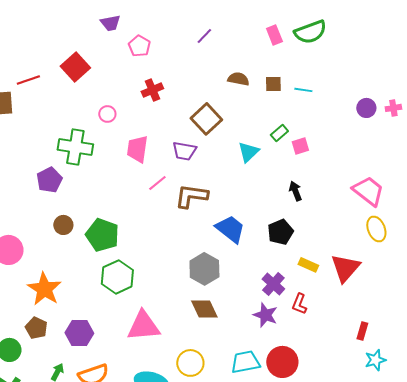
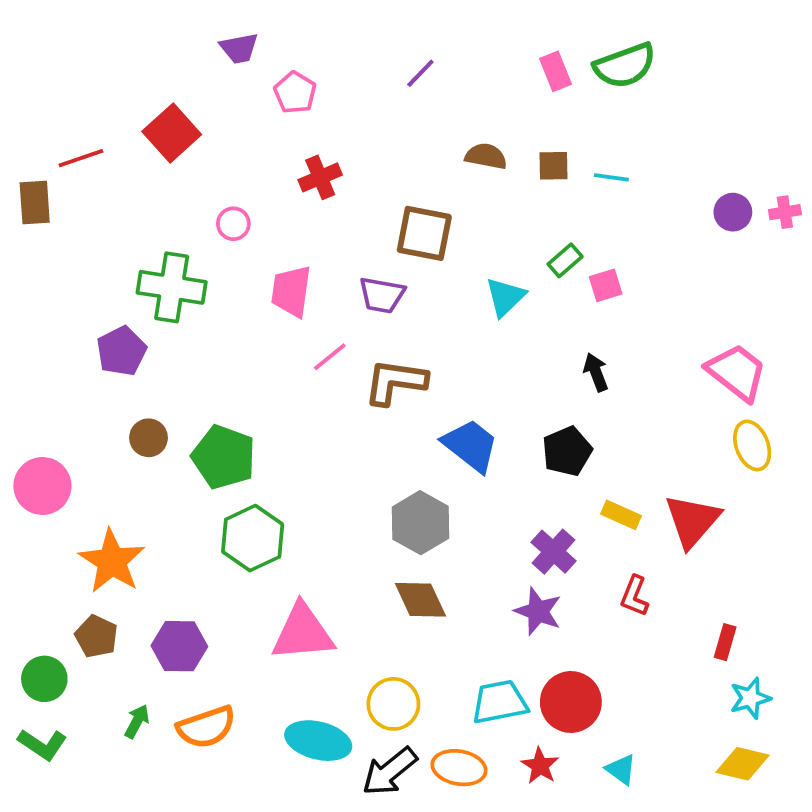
brown square: (206, 119) -> (424, 233), turned -36
red L-shape: (299, 304) -> (635, 596), moved

